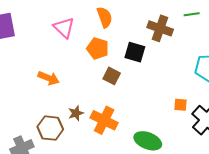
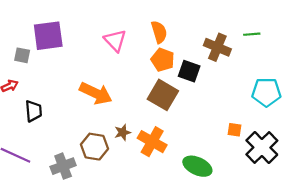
orange pentagon: (98, 48) -> (163, 60), moved
brown square: (112, 76) -> (163, 95), size x1.6
orange arrow: (49, 78) -> (96, 93), size x1.4

